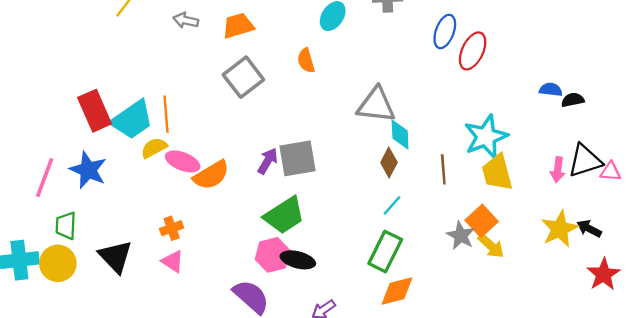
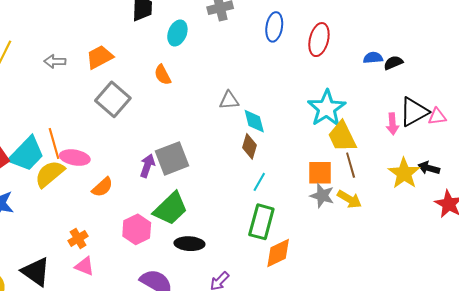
red ellipse: (473, 51) -> (319, 40), moved
gray triangle: (376, 105) -> (229, 100), size x0.6
yellow semicircle: (154, 148) -> (50, 174), size x1.4
pink ellipse: (183, 161) -> (75, 158), moved
brown line: (443, 169) -> (351, 165), moved
orange semicircle: (211, 175) -> (102, 187), size x0.7
orange square: (482, 221) -> (320, 173), moved, turned -36
pink hexagon: (273, 255) -> (137, 229), moved

